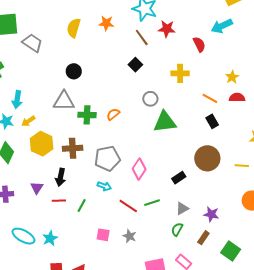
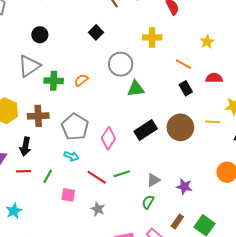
black square: (135, 65) -> (96, 32), moved
red semicircle: (237, 98) -> (214, 78), moved
gray circle: (150, 99) -> (121, 64), size x1.5
gray triangle: (64, 101) -> (29, 66), turned -35
green triangle: (165, 122) -> (136, 89), size x0.7
gray pentagon: (107, 158) -> (75, 127), turned -30
yellow line: (242, 166) -> (213, 122), moved
black rectangle: (179, 178) -> (146, 130), moved, size x1.5
pink square: (103, 235) -> (68, 195), moved
brown rectangle: (203, 238) -> (177, 222), moved

